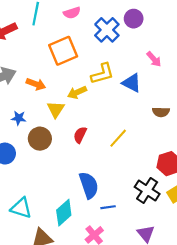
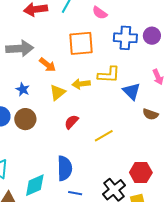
pink semicircle: (72, 13) -> (100, 13), turned 35
blue cross: (107, 30) -> (125, 38), turned 30
brown semicircle: (161, 112) -> (150, 114), moved
brown circle: (40, 139) -> (25, 119), moved

